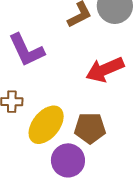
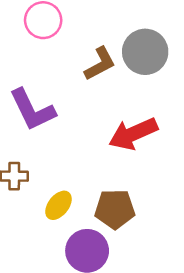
yellow ellipse: (46, 125) -> (58, 205), size x0.6

